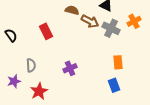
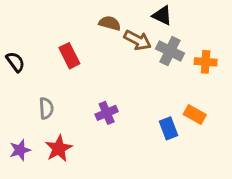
orange cross: (134, 21) -> (206, 62), moved, turned 32
orange rectangle: (118, 62) -> (195, 114), moved, turned -56
purple star: (14, 81) -> (20, 150), moved
blue rectangle: (114, 85) -> (168, 128), moved

